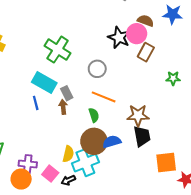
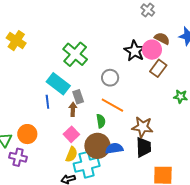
purple cross: (28, 164) -> (18, 157), moved
pink square: (50, 174) -> (71, 134), moved
orange circle: (21, 179) -> (27, 134), moved

